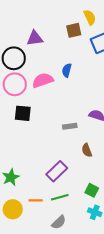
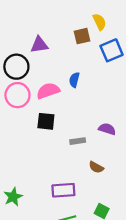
black square: (23, 113) -> (46, 121), moved
brown semicircle: (87, 150) -> (96, 167), turned -40
purple rectangle: (57, 171) -> (63, 190), turned 40

